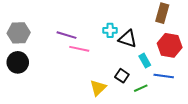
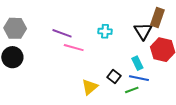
black triangle: (128, 39) -> (143, 31), moved, turned 36
blue line: (164, 76) -> (139, 78), moved

